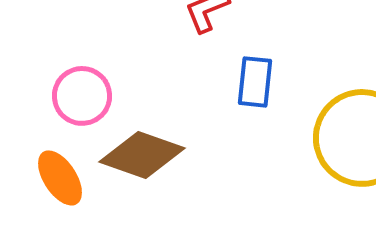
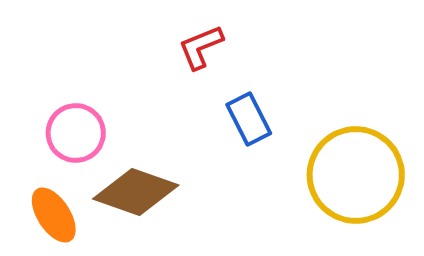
blue rectangle: (255, 82) -> (249, 119), turned -33

